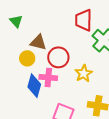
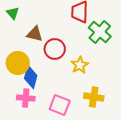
yellow circle: (27, 58) -> (18, 63), moved, size x1.5
pink cross: (48, 78) -> (26, 98), moved

